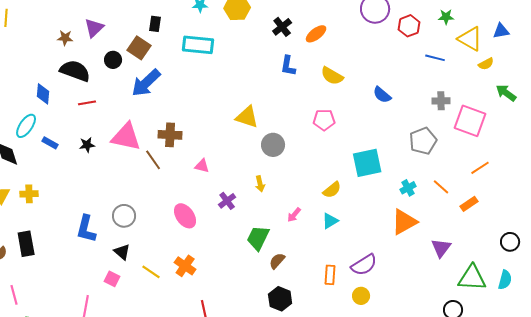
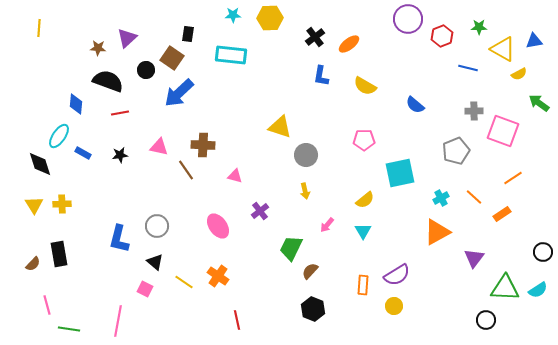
pink pentagon: (324, 120) -> (364, 140), moved
pink triangle: (126, 137) -> (159, 147), size x0.6
yellow arrow: (260, 184) -> (305, 191), moved
cyan triangle: (330, 221) -> (363, 231), turned -30
cyan semicircle: (505, 280) -> (538, 290), turned 42

